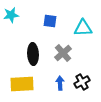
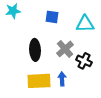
black cross: (82, 82) -> (84, 61), moved, turned -35
yellow rectangle: (22, 84) -> (39, 81), moved

